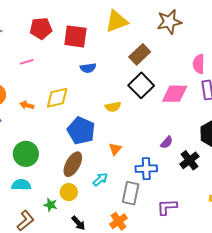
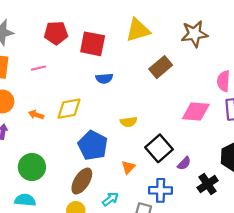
black square: (141, 85) -> (159, 148), moved

